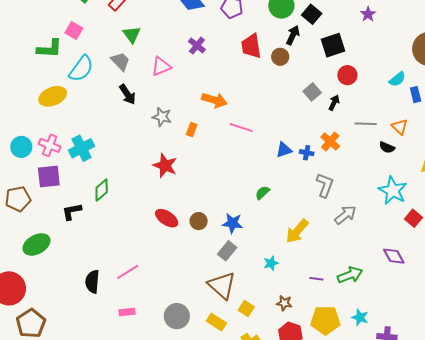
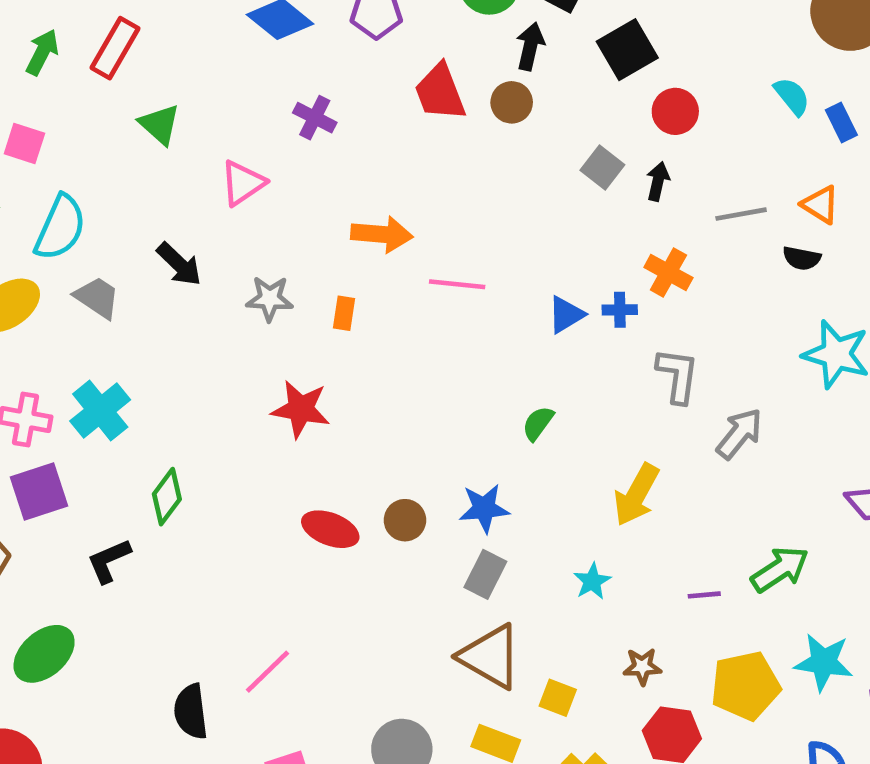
gray trapezoid: (120, 61) -> (97, 297), moved
cyan semicircle: (397, 79) -> (792, 96), turned -78
cyan star: (360, 317) -> (824, 662), size x1.4

